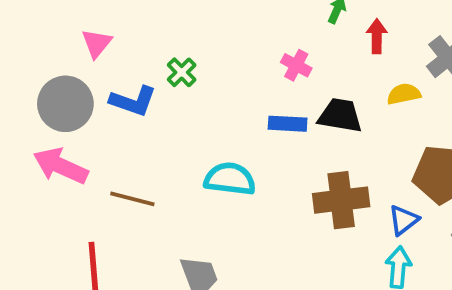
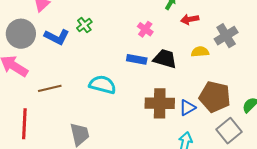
red arrow: (377, 36) -> (190, 19), turned -108
brown line: (132, 199) -> (50, 88), turned -35
blue triangle: (403, 220) -> (187, 108), moved

